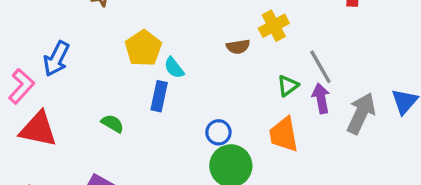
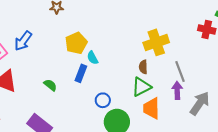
yellow cross: (274, 26) -> (156, 42), size x1.4
brown semicircle: (238, 47) -> (143, 67), moved, turned 88
green triangle: (288, 86) -> (141, 87), moved, size x1.5
blue circle: (218, 132) -> (103, 100), moved

